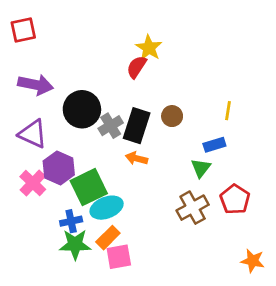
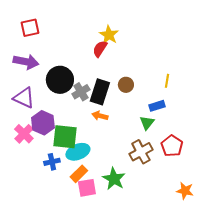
red square: (23, 30) -> (30, 28), moved
green square: (89, 187) -> (65, 137), turned 32
green star: (75, 244) -> (114, 179), moved, turned 30

